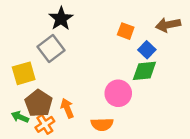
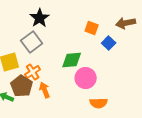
green diamond: (144, 71) -> (72, 60), moved
orange cross: (45, 124) -> (33, 72), moved
orange semicircle: (102, 124) -> (99, 103), moved

